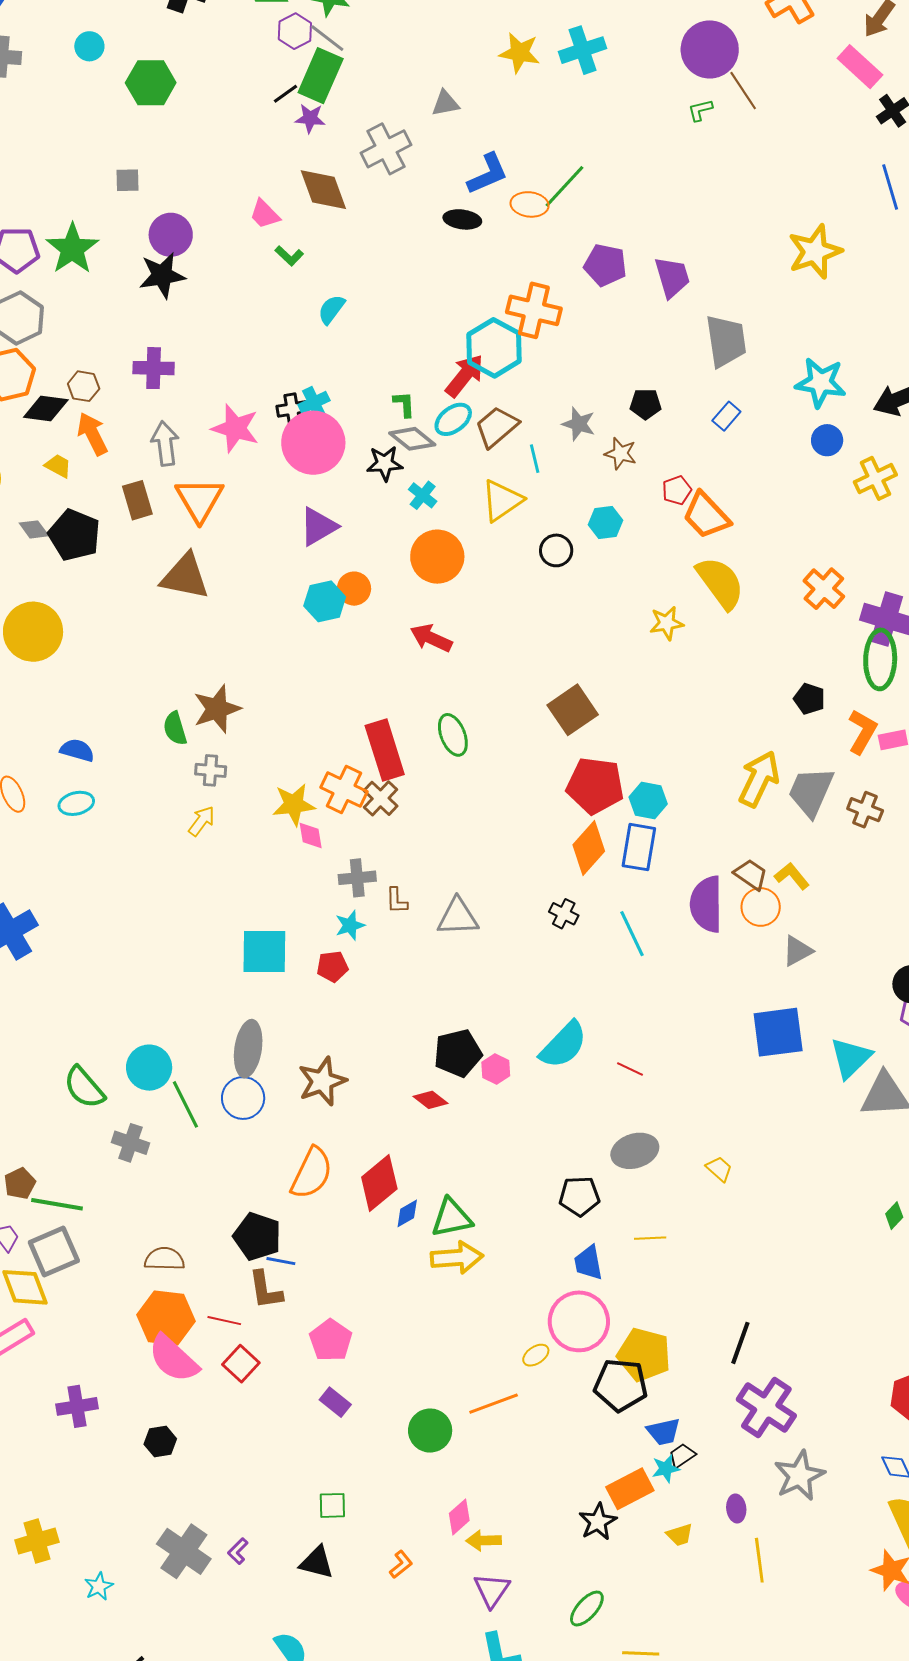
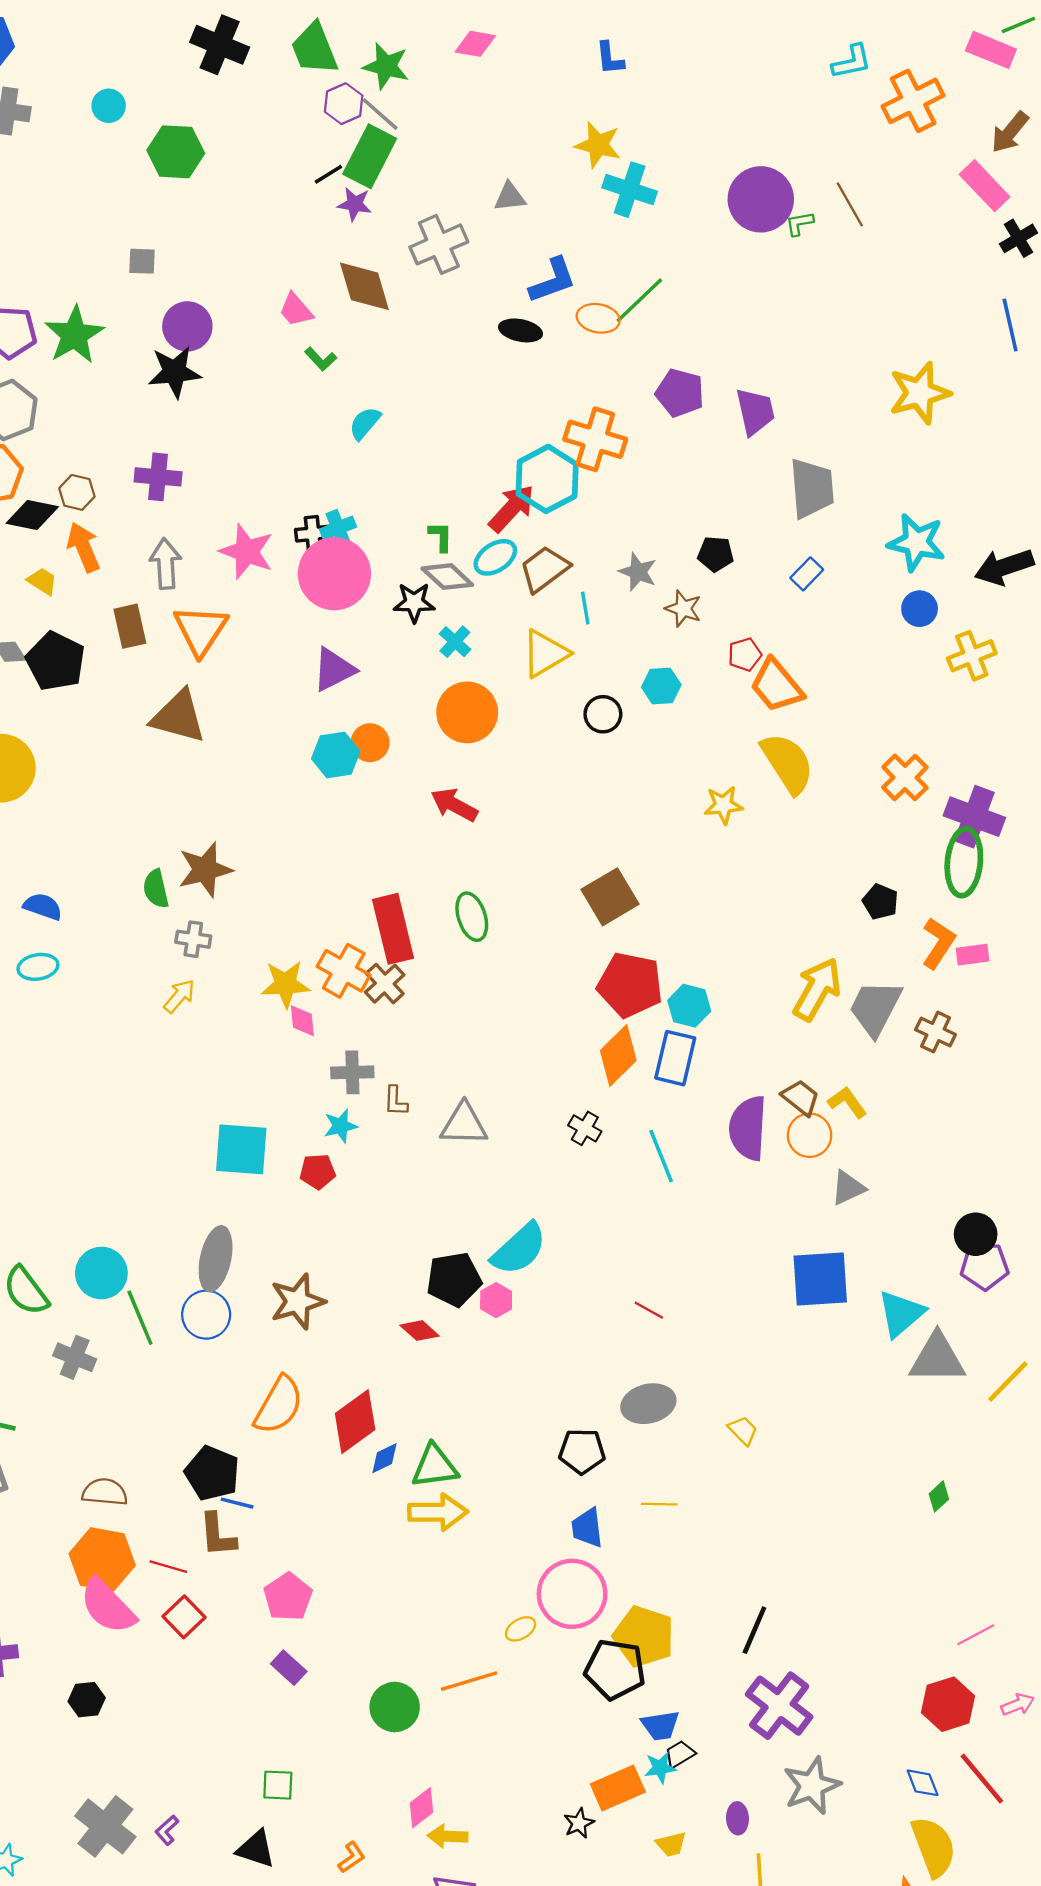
purple circle: (710, 49) -> (761, 199), moved
cyan cross: (582, 50) -> (630, 190), moved, turned 33
cyan semicircle: (563, 1045) -> (519, 1249), moved
black star: (598, 1522) -> (579, 1823), size x0.7

